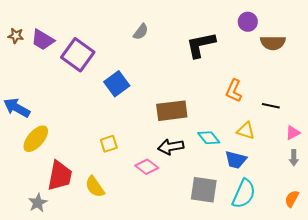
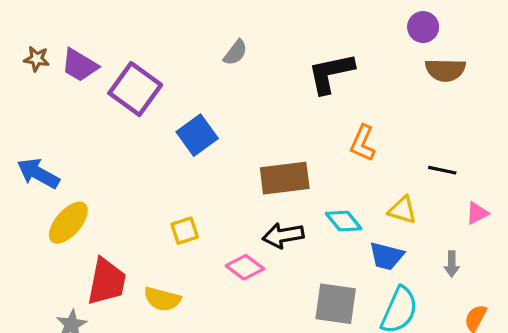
purple circle: (248, 22) -> (423, 27), moved
orange L-shape: (234, 91) -> (363, 143), moved
gray arrow: (294, 158) -> (452, 264), moved
yellow semicircle: (95, 187) -> (162, 299), turned -40

